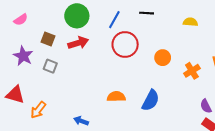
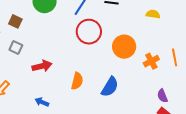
red arrow: (78, 43) -> (42, 66), moved
orange circle: (163, 58) -> (124, 47), size x1.5
orange semicircle: (116, 97) -> (77, 81), turned 102

